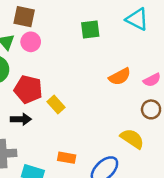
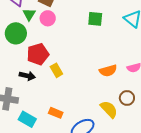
orange semicircle: (120, 77) -> (108, 71), moved
red pentagon: (28, 89) -> (38, 54), turned 30
brown circle: (151, 109) -> (127, 98), moved

